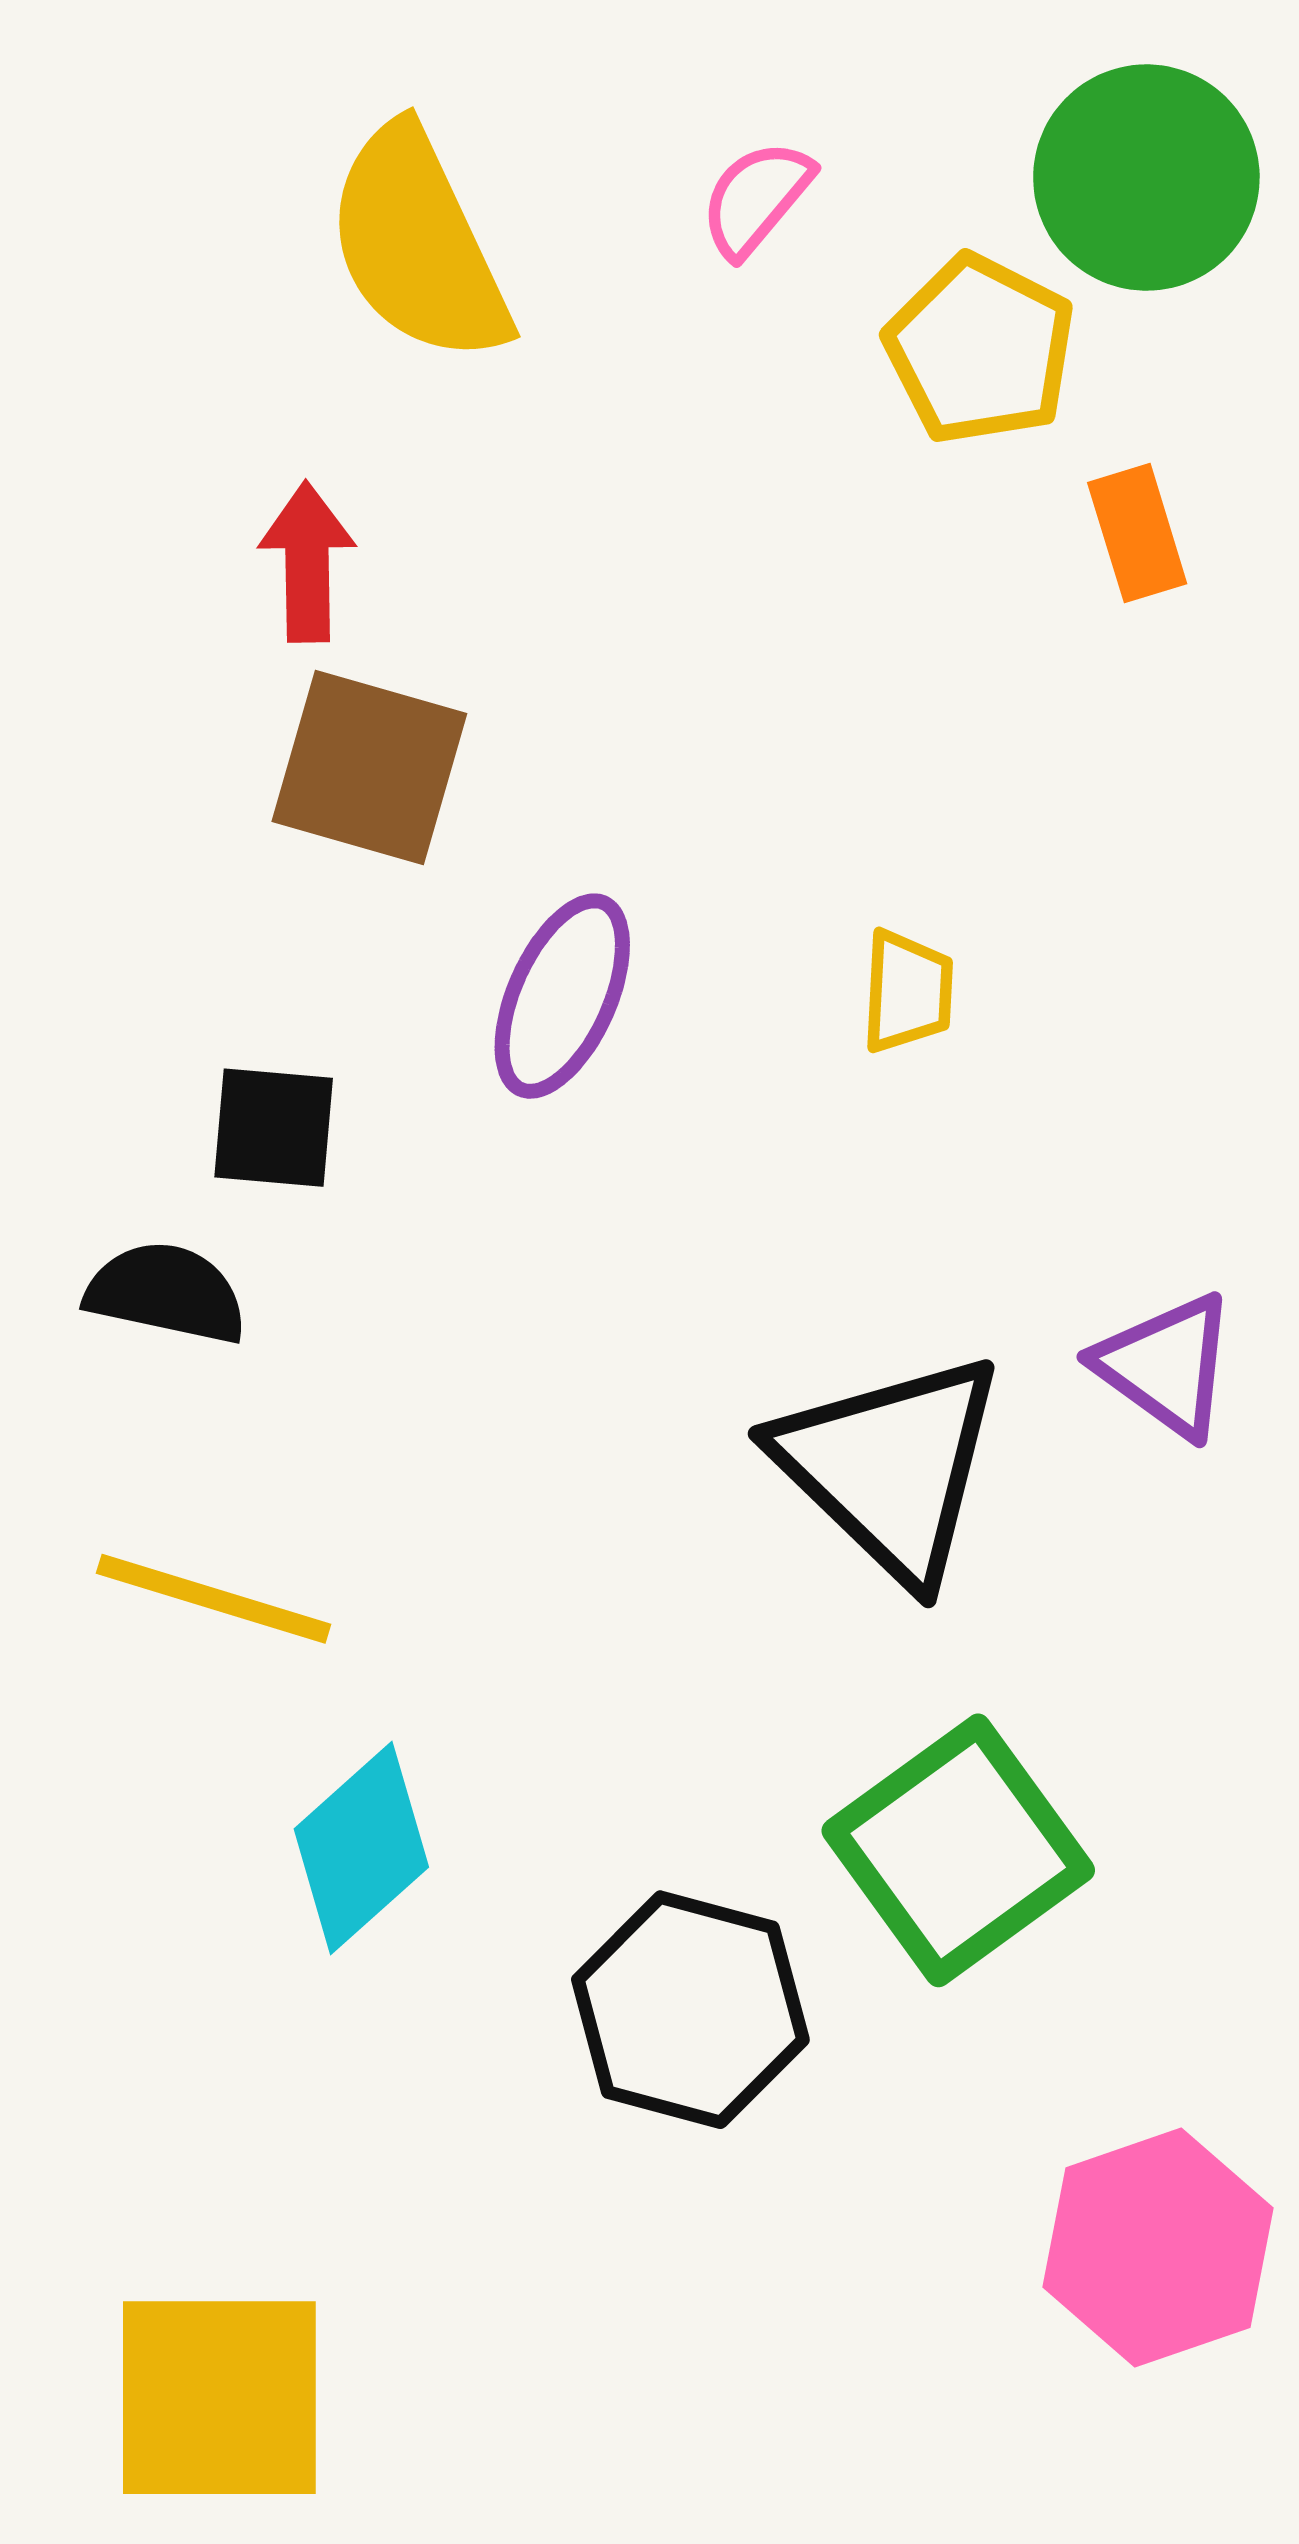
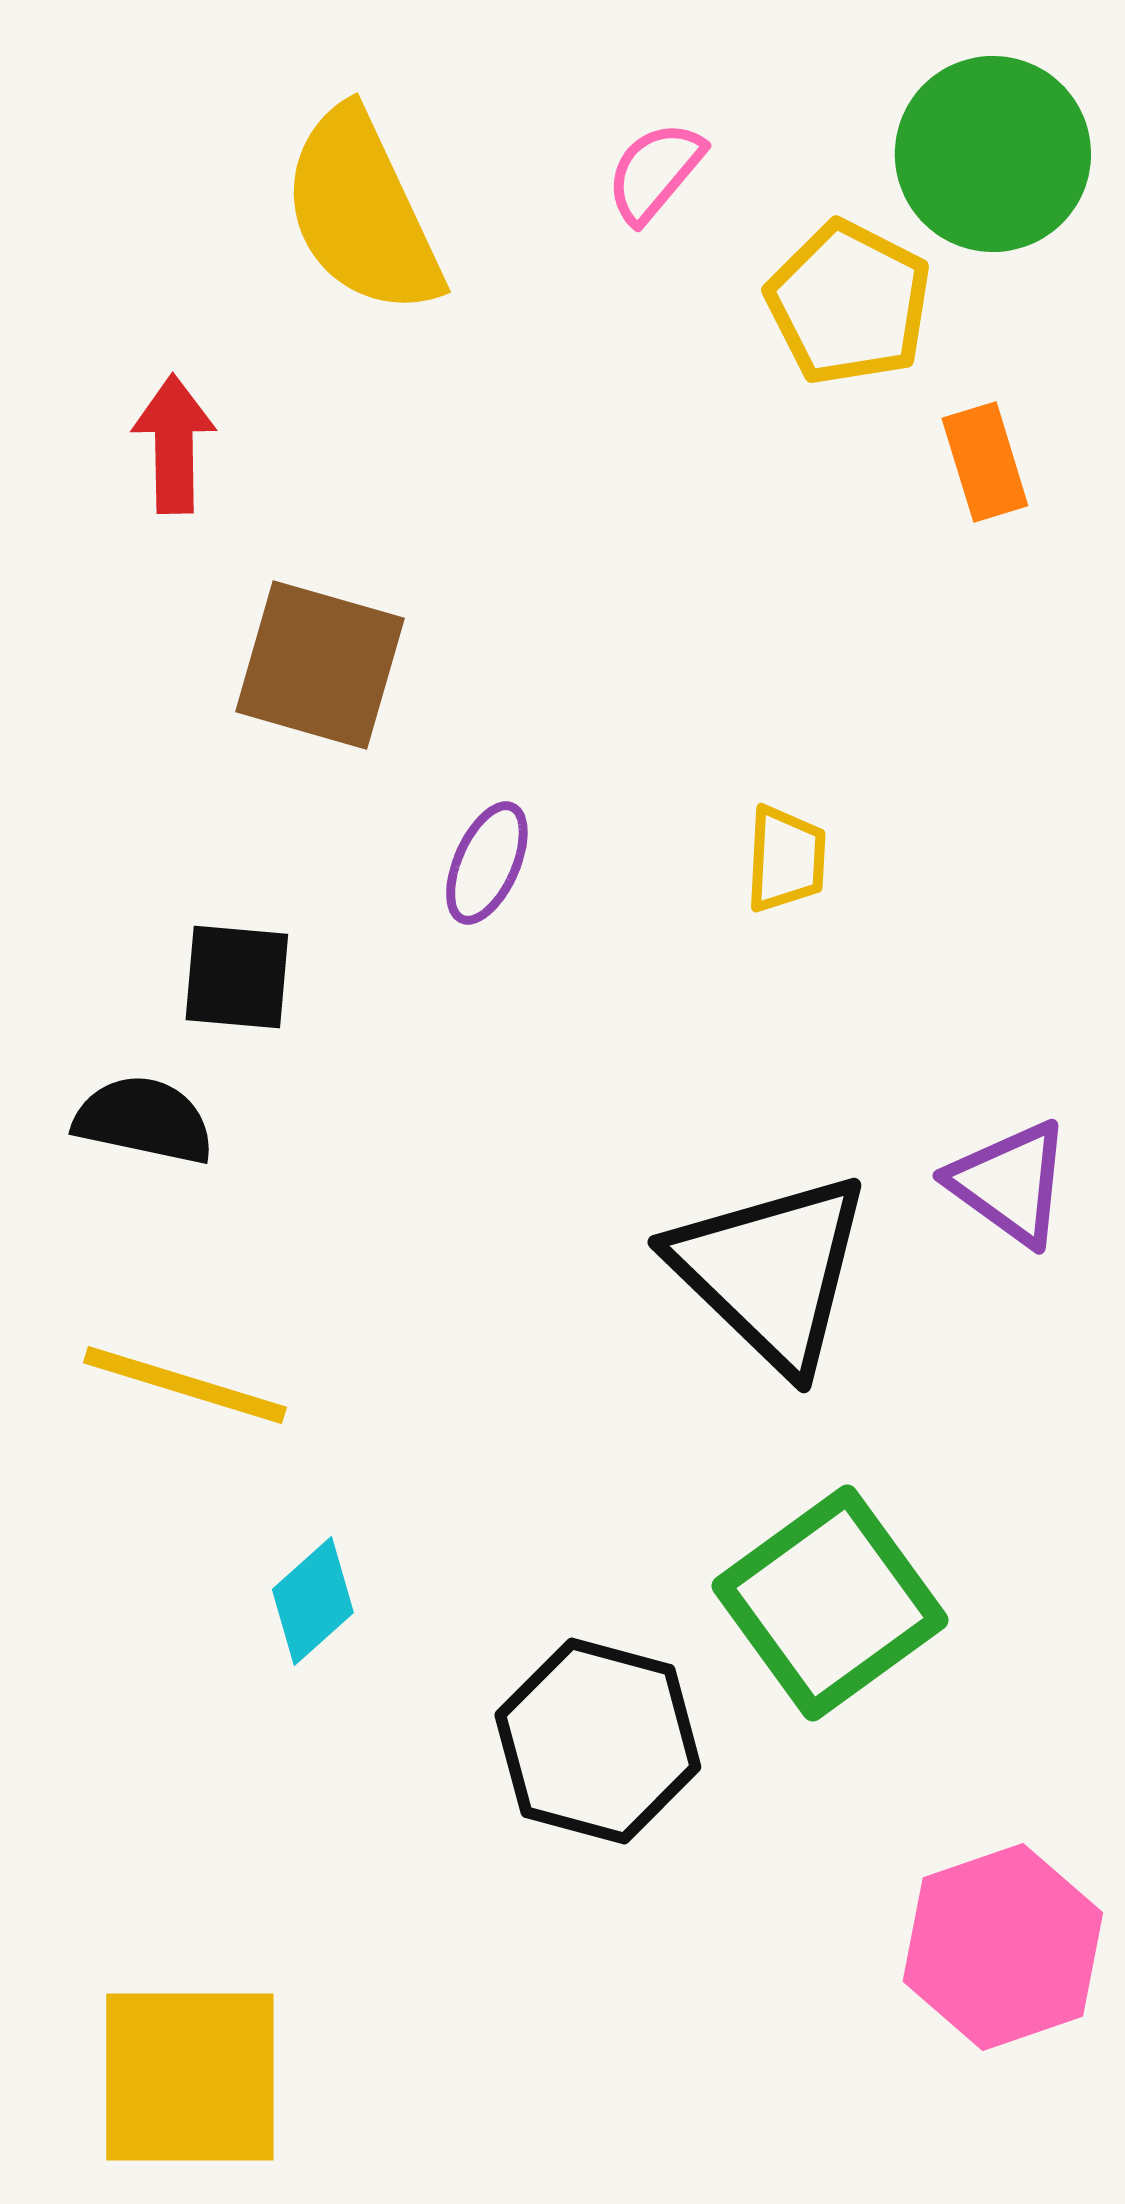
red arrow: (307, 562) -> (174, 444), moved
purple ellipse: (562, 996) -> (487, 863), size x0.7
cyan diamond: (361, 1848) -> (313, 1601), size x0.7

